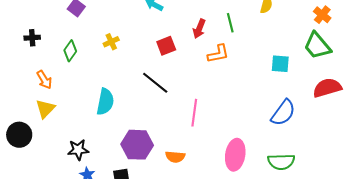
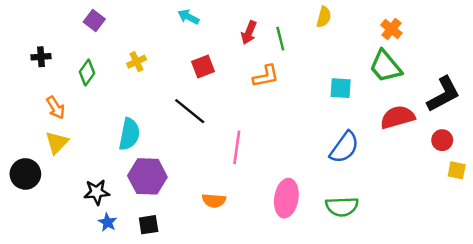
red arrow: (199, 29) -> (249, 33), moved
purple hexagon: (137, 145) -> (147, 176), moved

